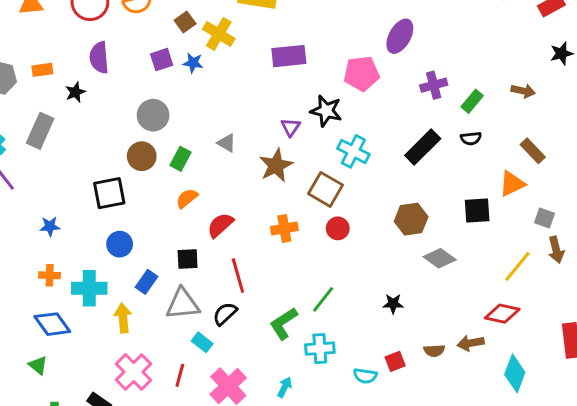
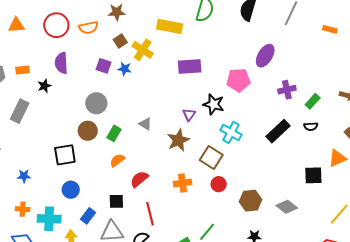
purple square: (162, 60) -> (103, 66), turned 35
brown hexagon: (411, 219) -> (250, 201), moved

